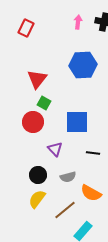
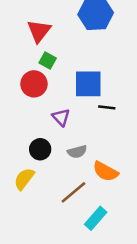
black line: (93, 153) -> (107, 107), moved
yellow semicircle: (37, 199) -> (24, 179), moved

